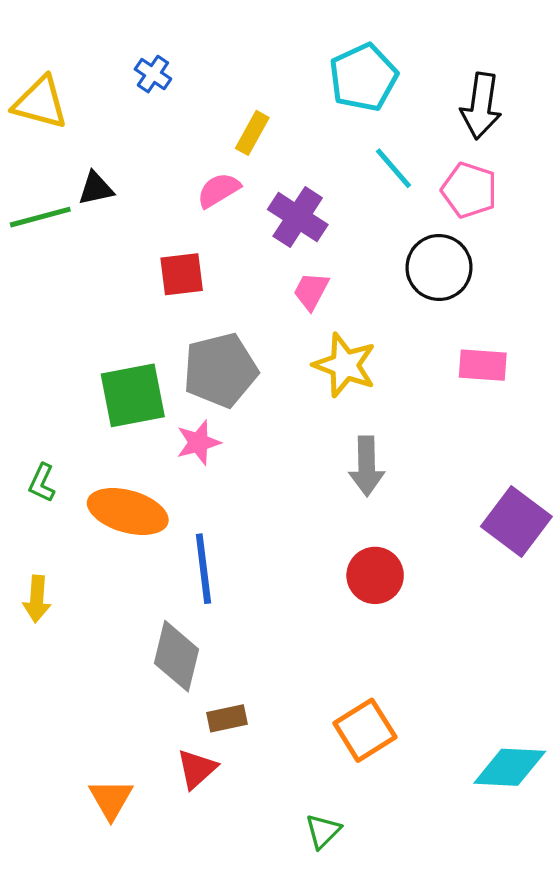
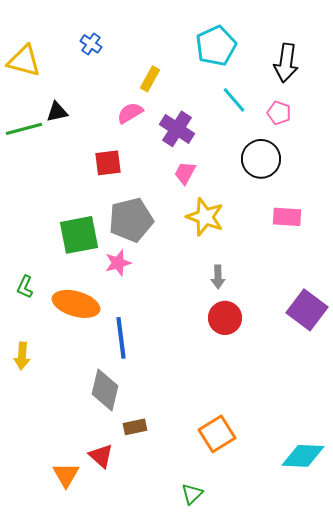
pink pentagon: (469, 190) -> (279, 113), size x0.7
gray arrow: (367, 466) -> (218, 277), size x0.7
red circle: (375, 575) -> (225, 318), moved
red triangle: (197, 769) -> (101, 456), moved, turned -36

